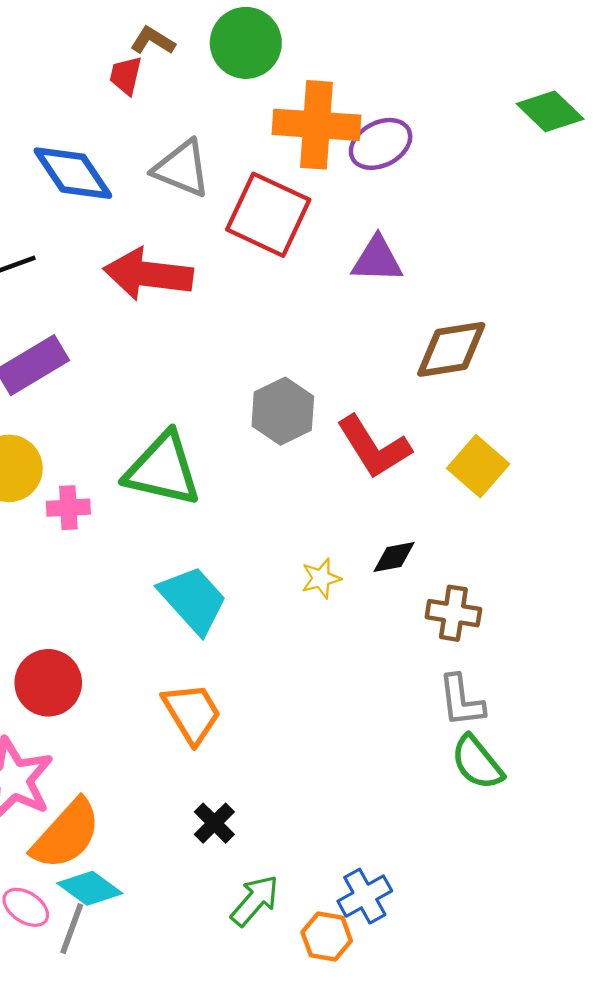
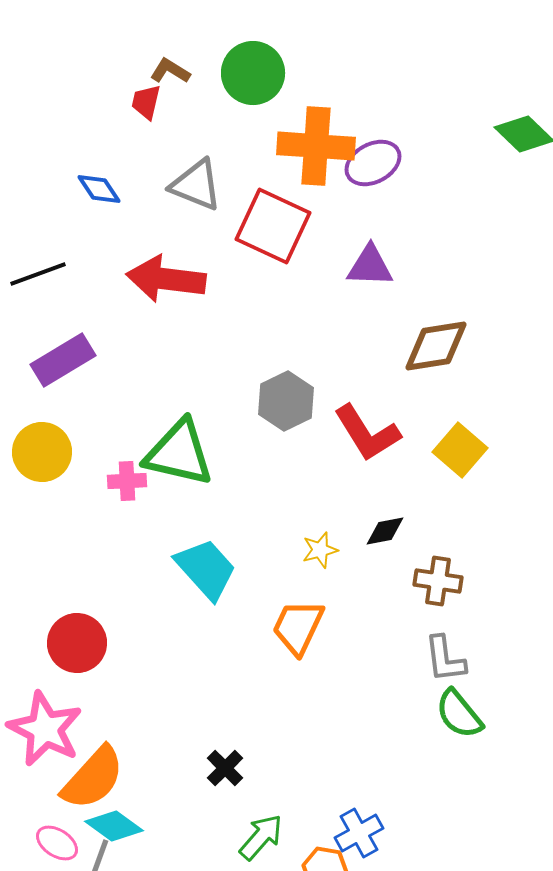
blue diamond: (73, 173) -> (99, 189), size x0.6
pink cross: (68, 508) -> (127, 481), moved
orange trapezoid: (192, 713) -> (298, 627), moved, turned -124

